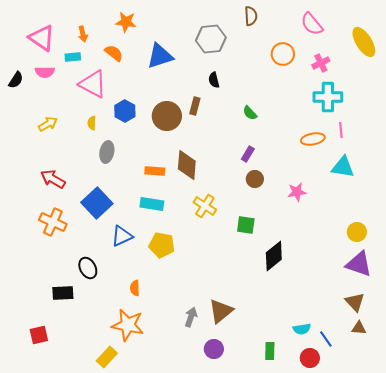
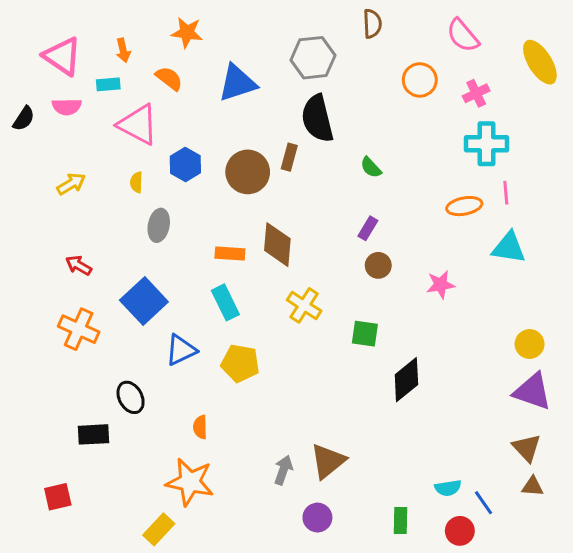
black semicircle: (214, 80) -> (317, 119), size x2.0
red arrow: (53, 179) -> (79, 265), size x0.7
cyan rectangle: (152, 204) -> (225, 302), turned 55

